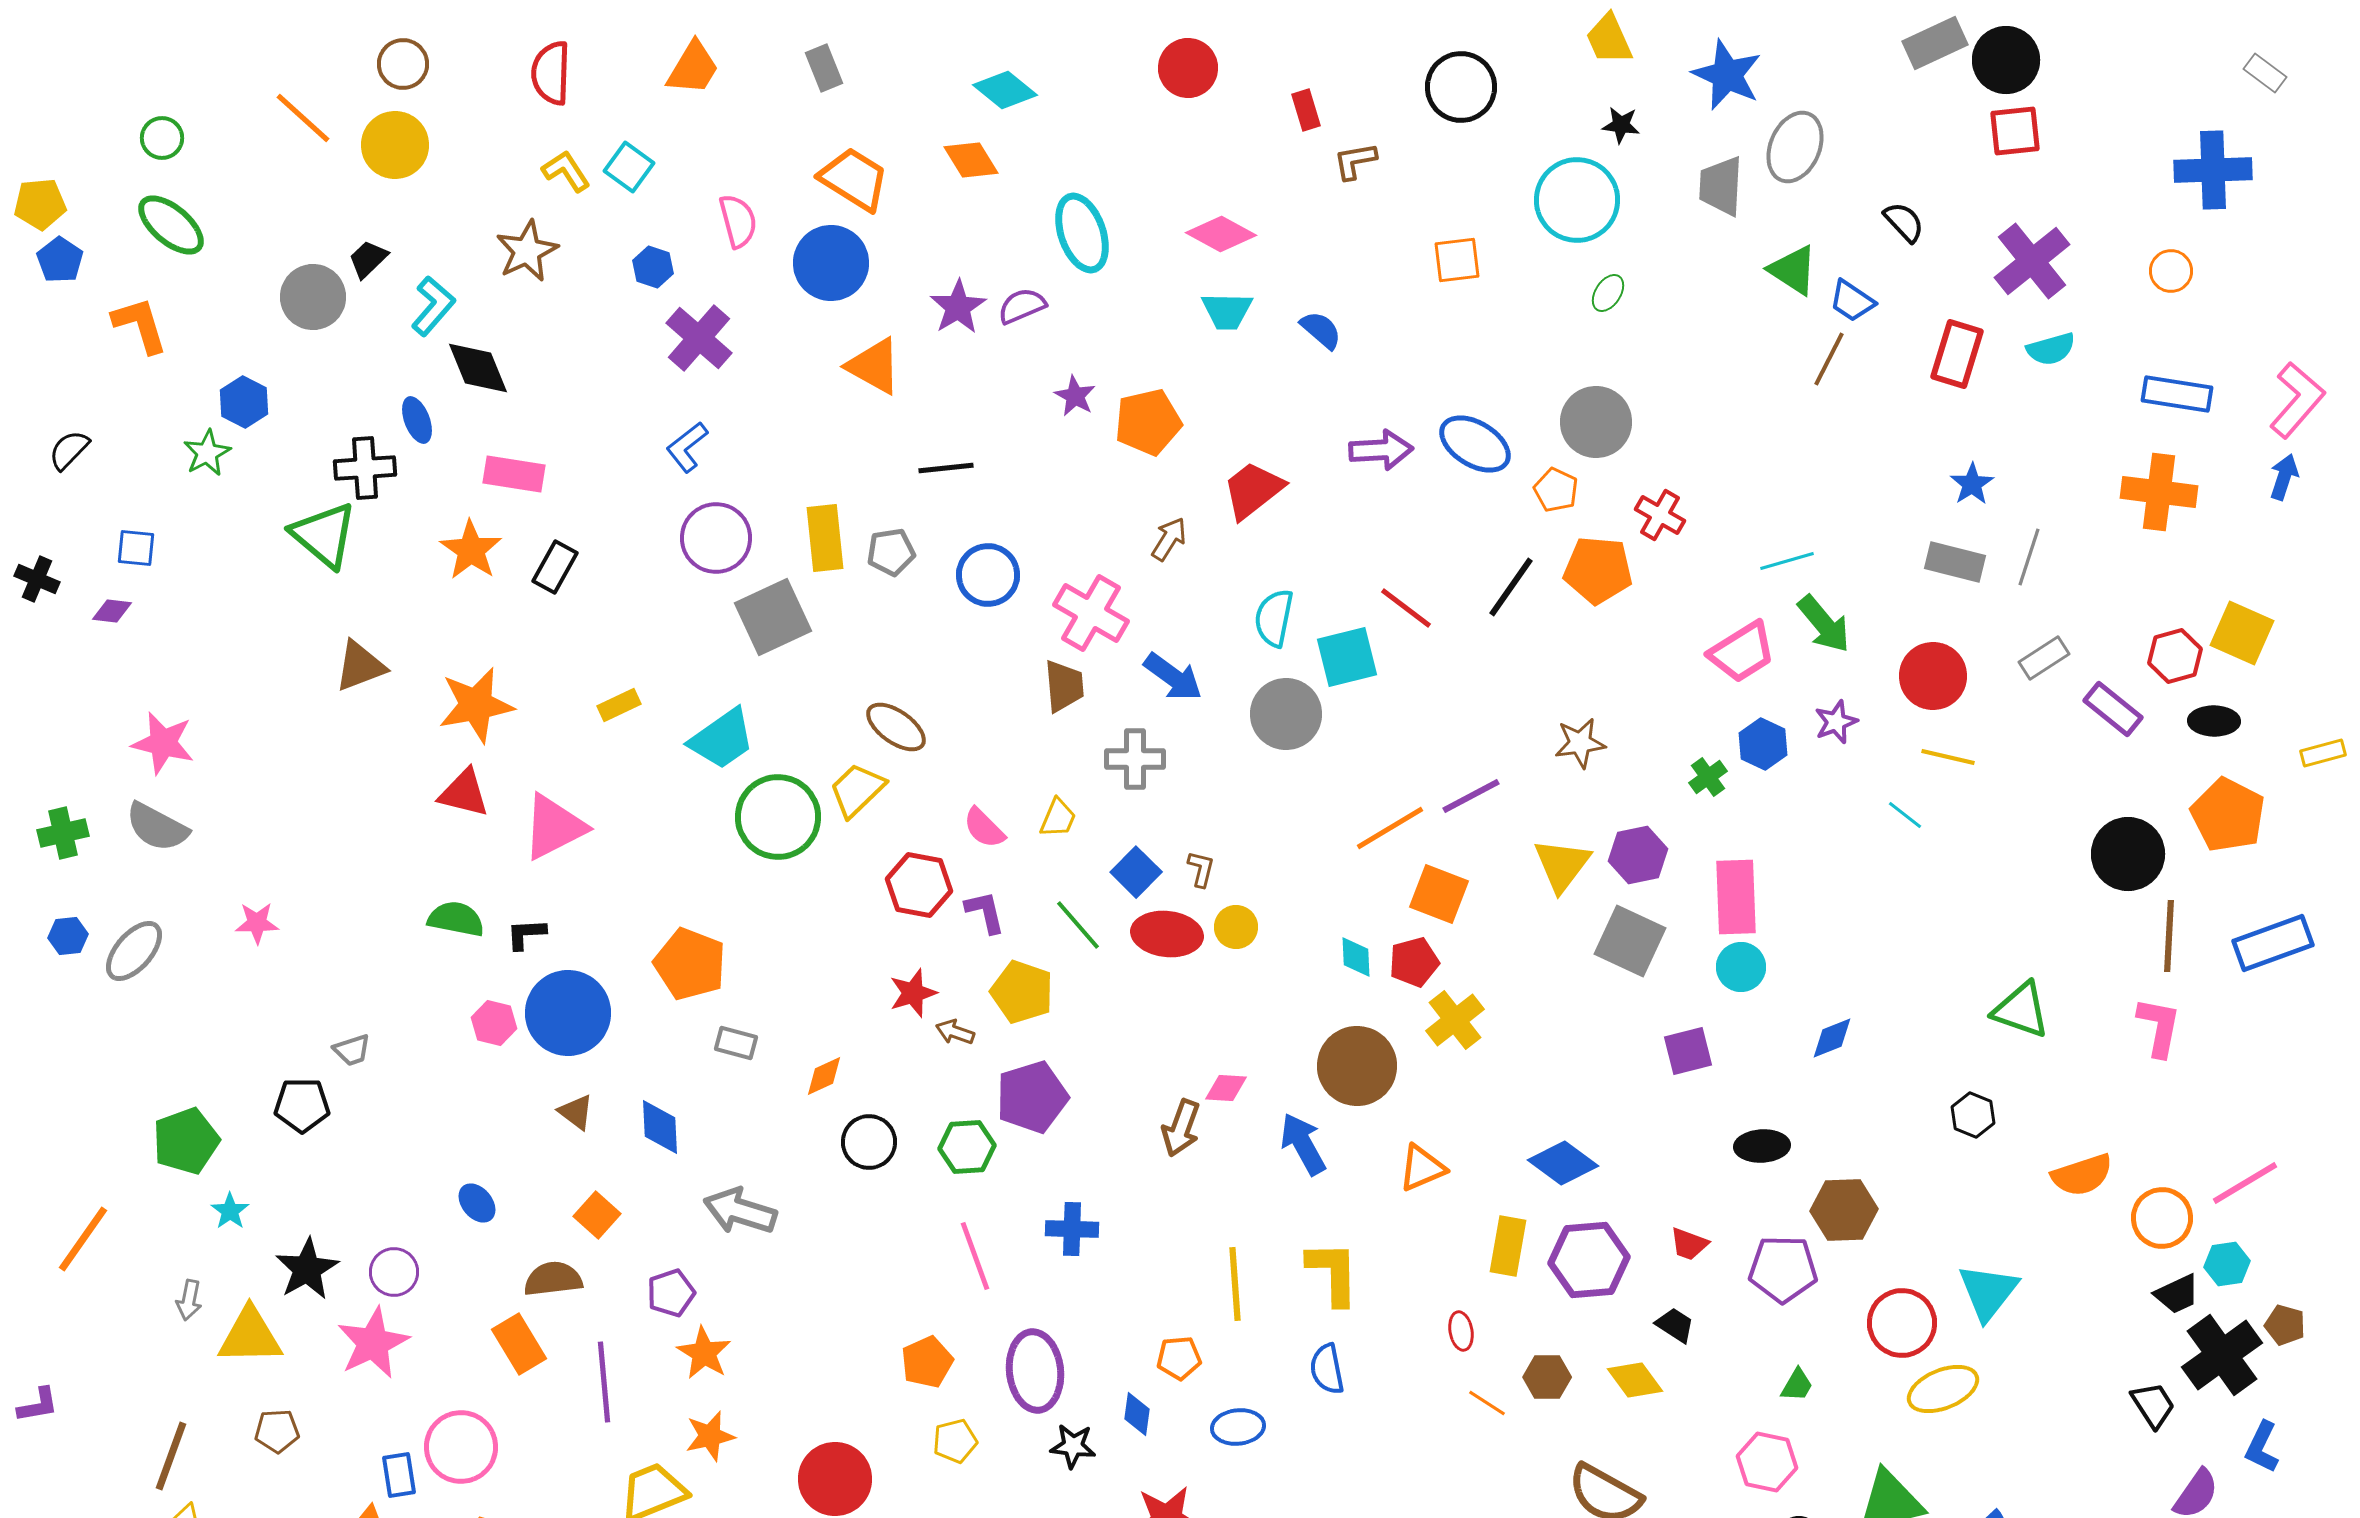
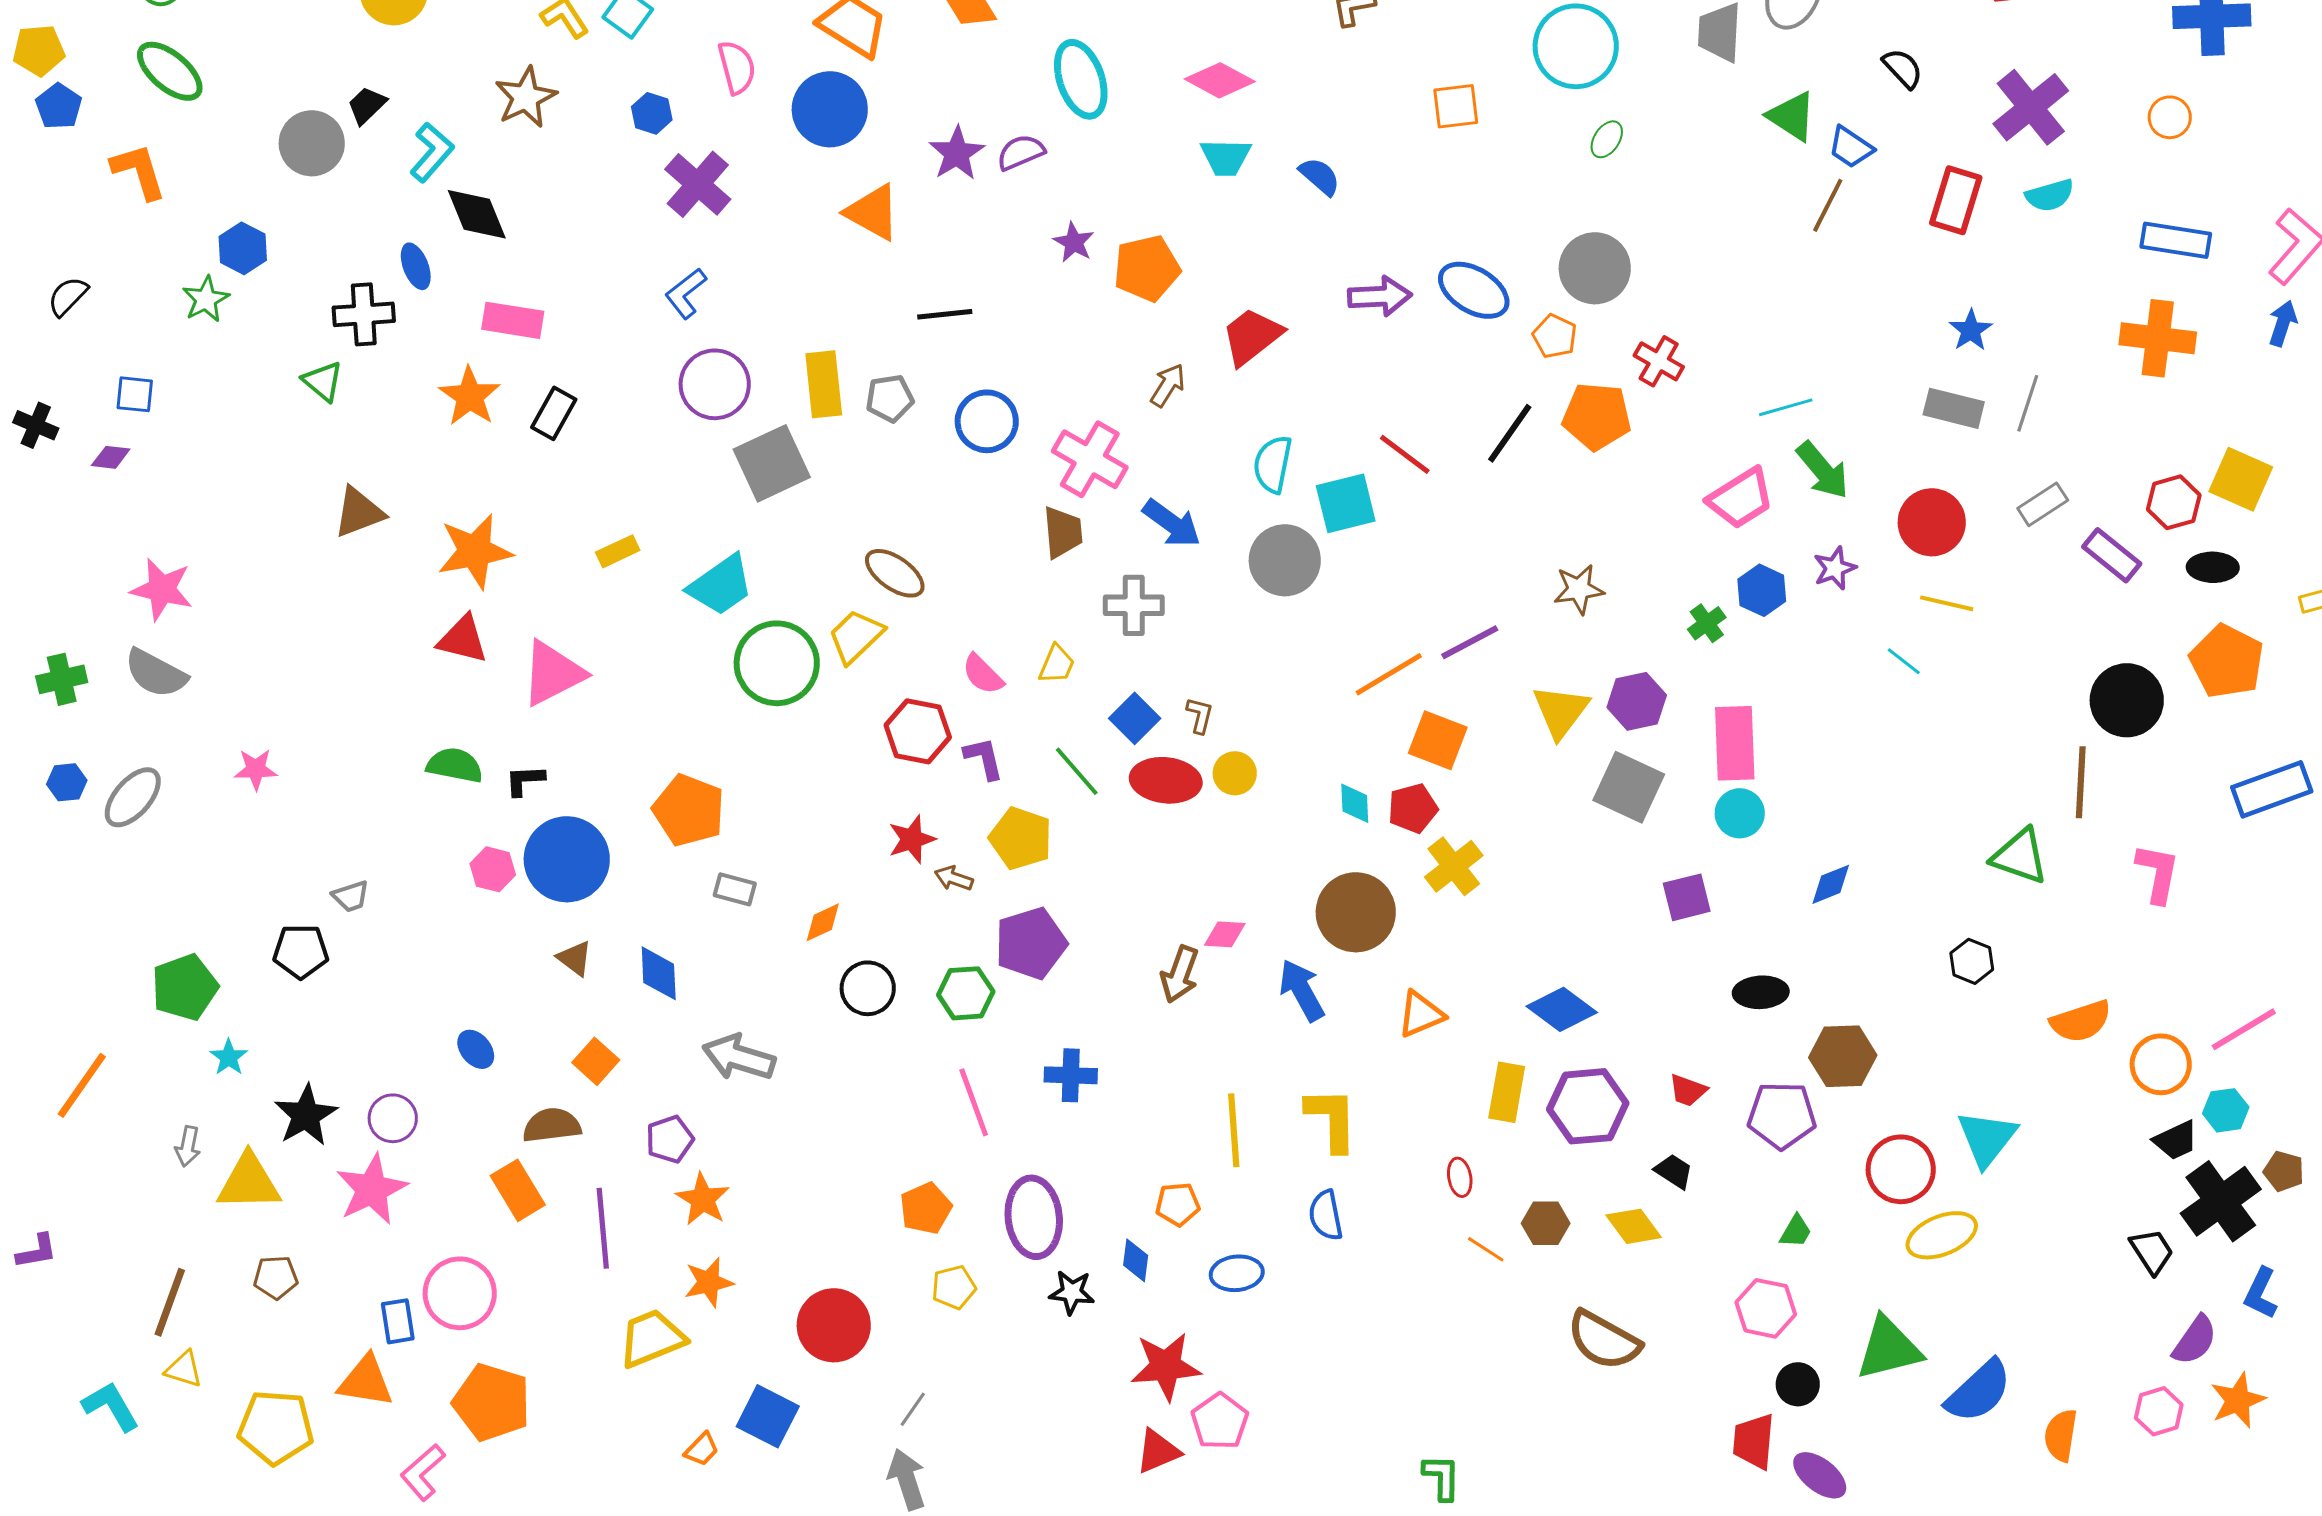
green triangle: (324, 535) -> (323, 381), size x0.6
brown line: (2169, 936) -> (2081, 782), moved

